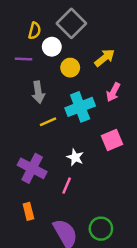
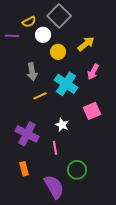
yellow semicircle: (35, 31) -> (29, 22), turned 48
purple line: (24, 59) -> (12, 36), moved
cyan cross: (80, 107) -> (66, 84), turned -35
pink line: (67, 186) -> (55, 148), turned -32
green circle: (101, 229) -> (77, 170), moved

